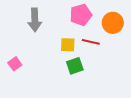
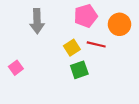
yellow square: (68, 45) -> (72, 48), turned -35

